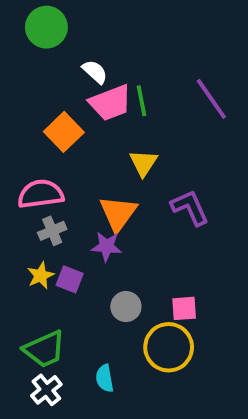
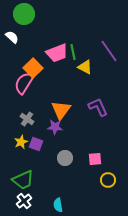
white semicircle: (95, 72) -> (12, 37), moved
yellow triangle: (143, 163) -> (85, 67), moved, turned -35
pink semicircle: (41, 194) -> (24, 83), moved, turned -50
gray cross: (52, 231) -> (27, 119), turned -32
yellow circle: (169, 347) -> (108, 180), moved, size x0.6
cyan semicircle: (105, 378) -> (58, 205), moved

